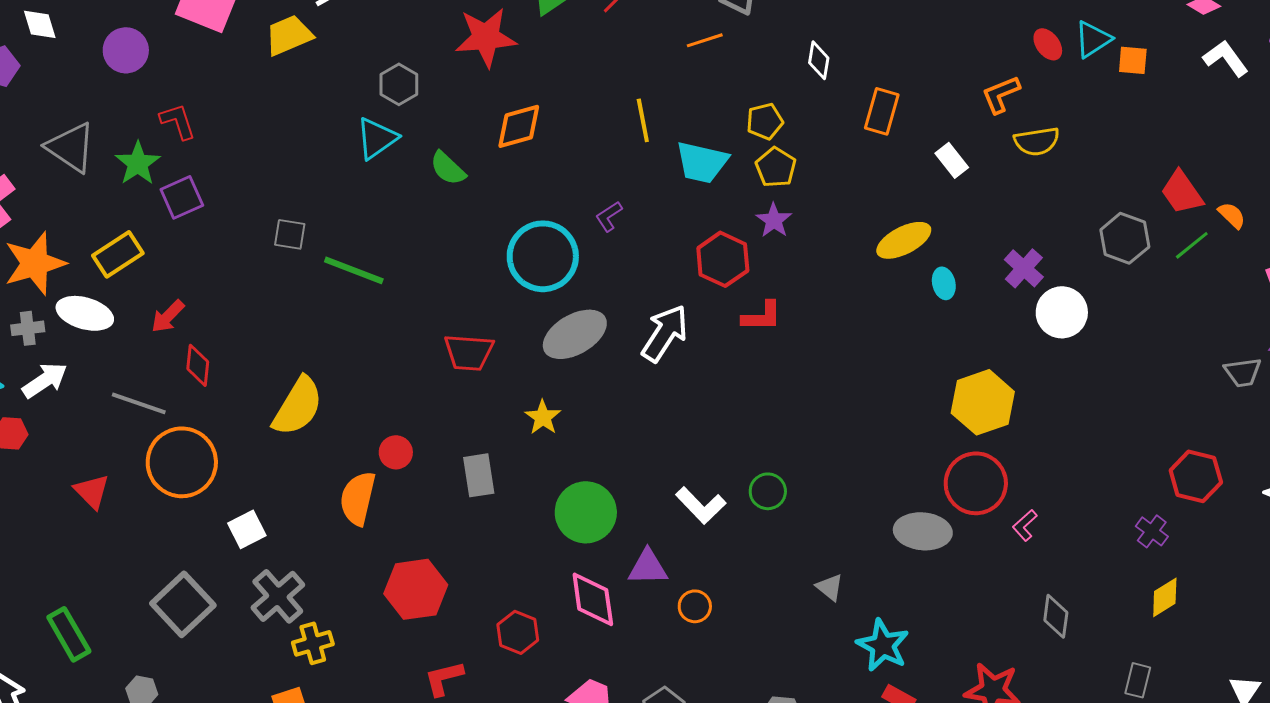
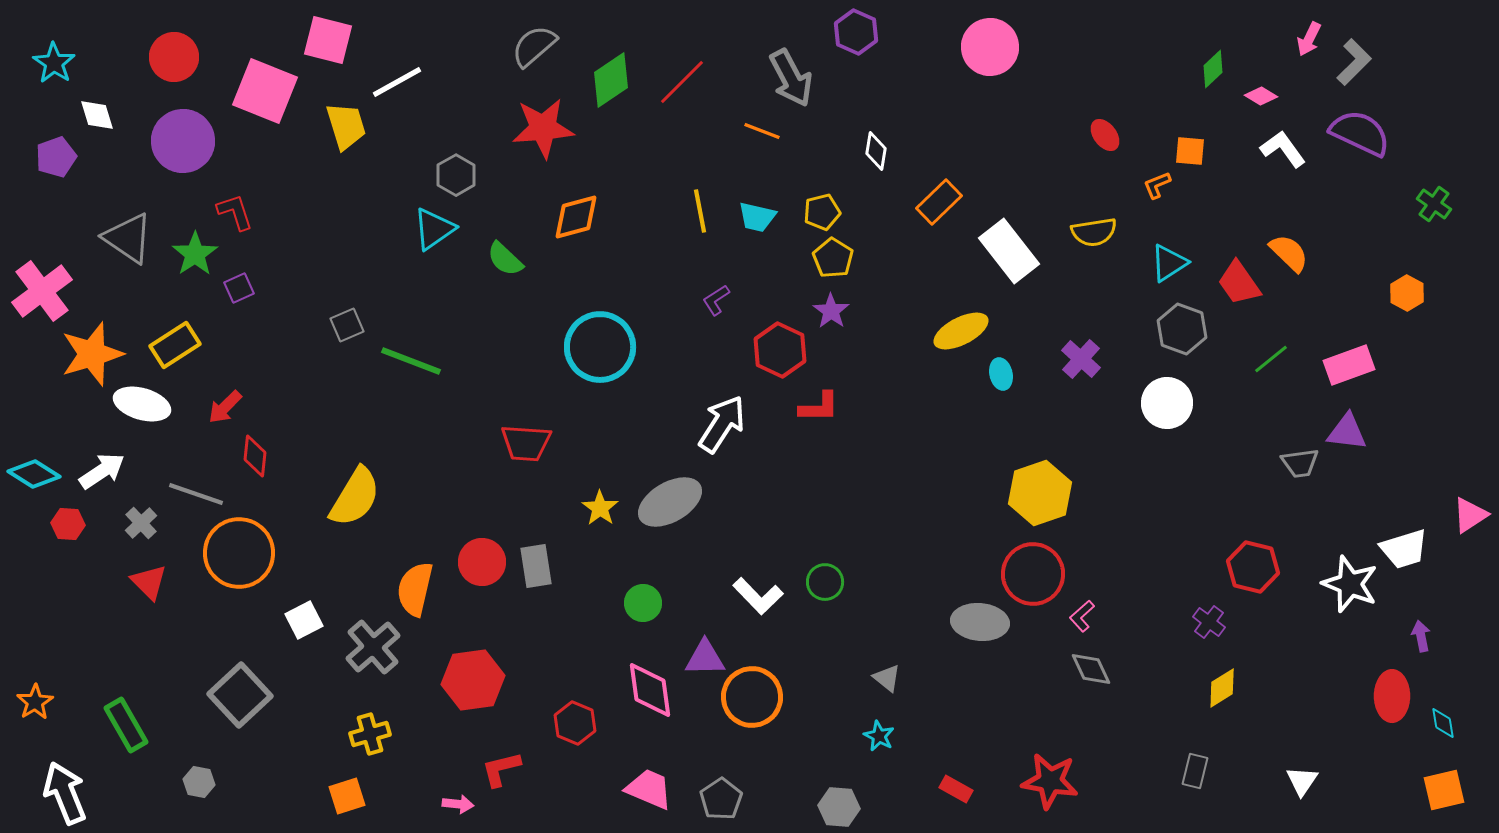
yellow trapezoid: (289, 35) -> (346, 126), turned 96
cyan triangle: (1093, 39) -> (1169, 263), moved
orange line: (705, 40) -> (762, 131), turned 39
purple circle: (126, 50) -> (183, 141), size x1.4
orange L-shape: (1001, 94) -> (1157, 185), moved, size x0.7
orange rectangle: (882, 111) -> (939, 202), turned 30
white rectangle: (952, 160) -> (1009, 251), size x1.8
cyan trapezoid: (702, 162) -> (757, 217), moved, size x0.7
purple square: (182, 197) -> (239, 288), size x0.7
orange semicircle: (1232, 215) -> (1289, 253), moved, size x1.4
purple L-shape: (609, 216) -> (716, 300), moved
gray square: (290, 234) -> (347, 325), turned -32
green line: (1192, 245) -> (1271, 359), moved
white circle: (1062, 312) -> (1167, 403), moved
gray cross: (28, 328) -> (141, 523), moved, turned -36
gray ellipse: (575, 334) -> (670, 502), moved
red circle: (396, 452) -> (482, 562), moved, size x1.4
green circle: (586, 512) -> (643, 603), size x0.6
gray cross: (278, 596) -> (373, 647), moved
orange circle: (695, 606) -> (752, 697), size x1.8
gray diamond: (1056, 616) -> (1091, 669), moved, turned -33
cyan star: (883, 645) -> (879, 736), moved, size x0.6

